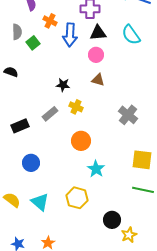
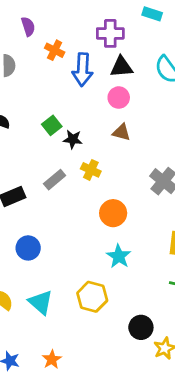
green square: (33, 43) -> (52, 125), moved
orange circle: (81, 141) -> (113, 213), moved

